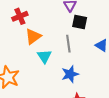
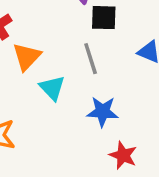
blue star: (70, 74) -> (102, 112), turned 30

